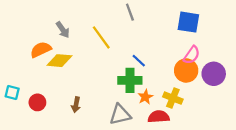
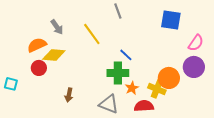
pink semicircle: (192, 55) -> (196, 43), moved
orange circle: (186, 70) -> (169, 78), moved
red circle: (37, 102) -> (39, 68), moved
gray triangle: (120, 115) -> (109, 104), turned 35

